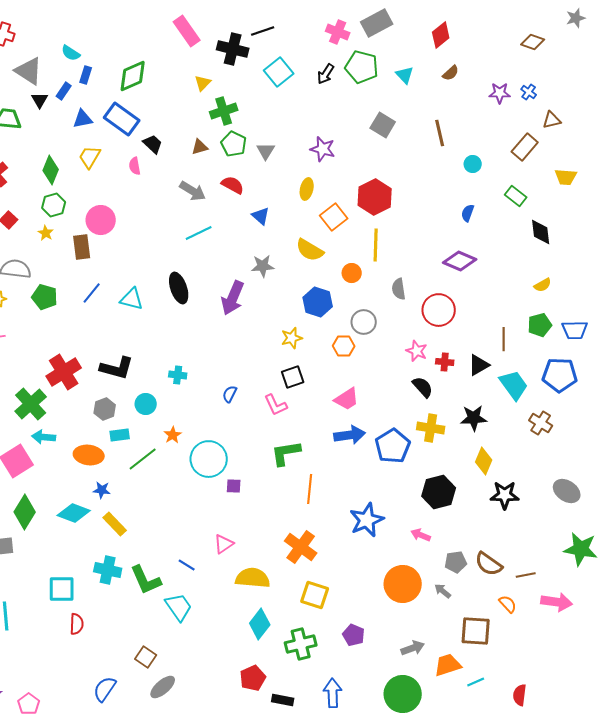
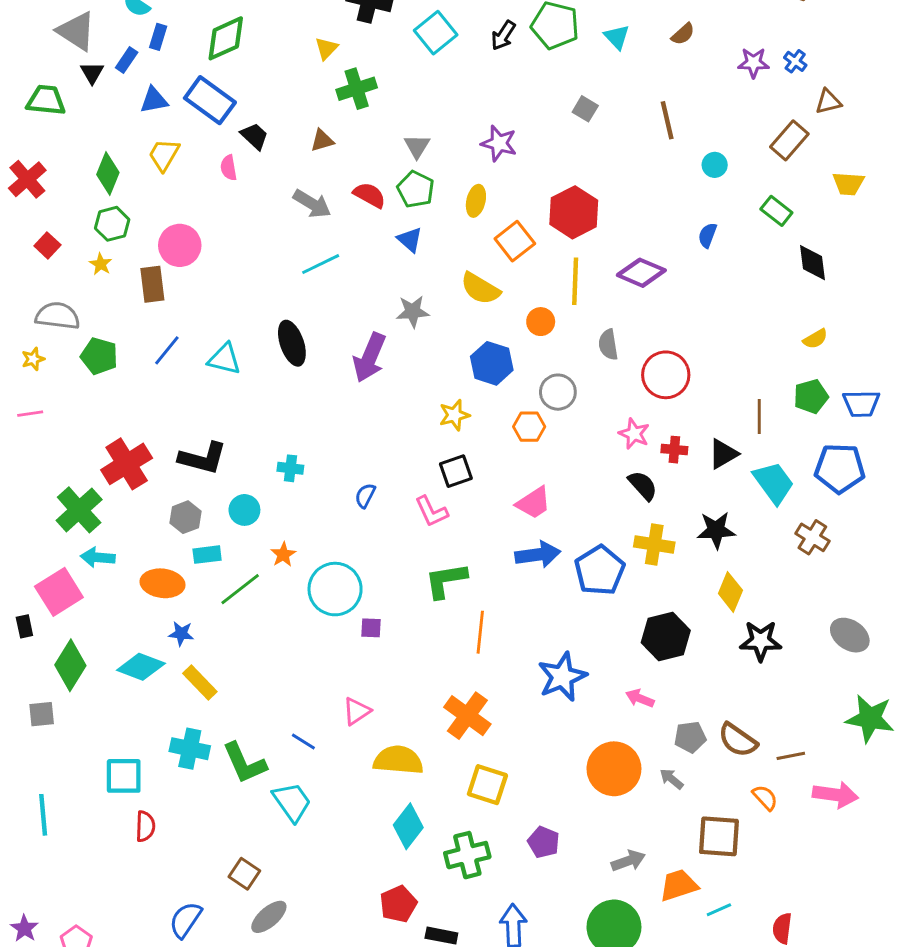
gray square: (383, 125) -> (585, 109), size x0.7
green pentagon: (234, 144) -> (416, 189), moved
purple diamond: (460, 261) -> (641, 273), moved

